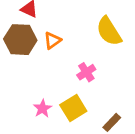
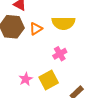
yellow semicircle: (109, 31) -> (63, 23), moved, turned -60

